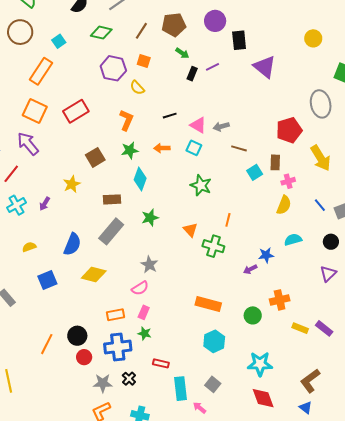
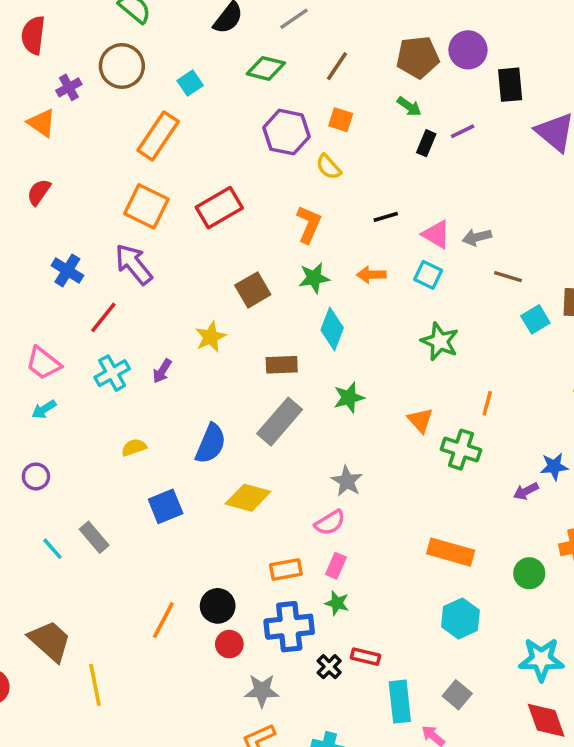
brown pentagon: (174, 25) -> (418, 57), moved
black cross: (129, 379) -> (329, 667), moved

